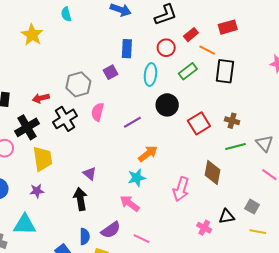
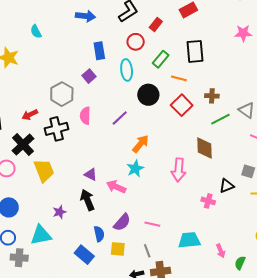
orange line: (207, 50) -> (179, 78), moved
black cross: (65, 119) -> (57, 129), turned 30
purple star: (37, 191) -> (60, 212), moved
pink arrow: (130, 203) -> (116, 187), moved

